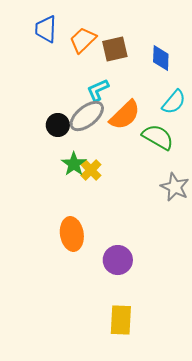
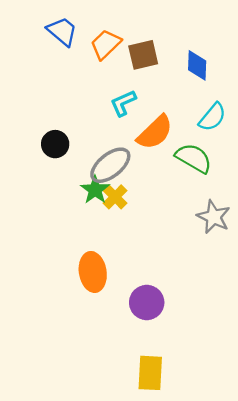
blue trapezoid: (46, 29) -> (62, 31), turned 128
gray ellipse: (87, 116) -> (110, 165), moved
black circle: (58, 125) -> (55, 144), moved

